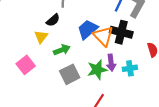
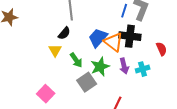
green arrow: (62, 50) -> (76, 60), turned 84
pink square: (26, 65) -> (46, 94), moved
green star: (97, 70) -> (100, 67), moved

